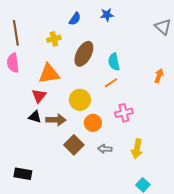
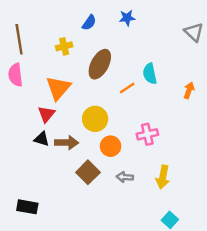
cyan semicircle: (114, 62) -> (150, 74), moved
orange triangle: (49, 74) -> (58, 88), turned -40
orange line: (111, 83) -> (127, 88), moved

